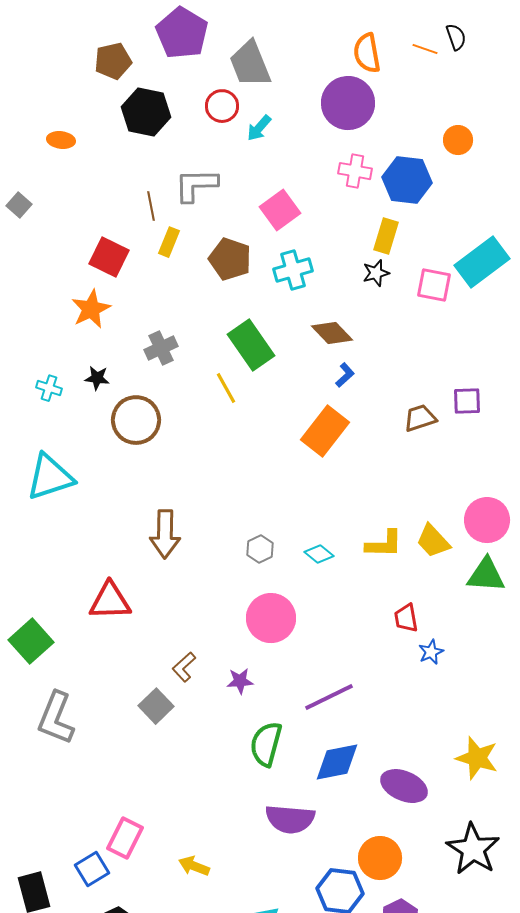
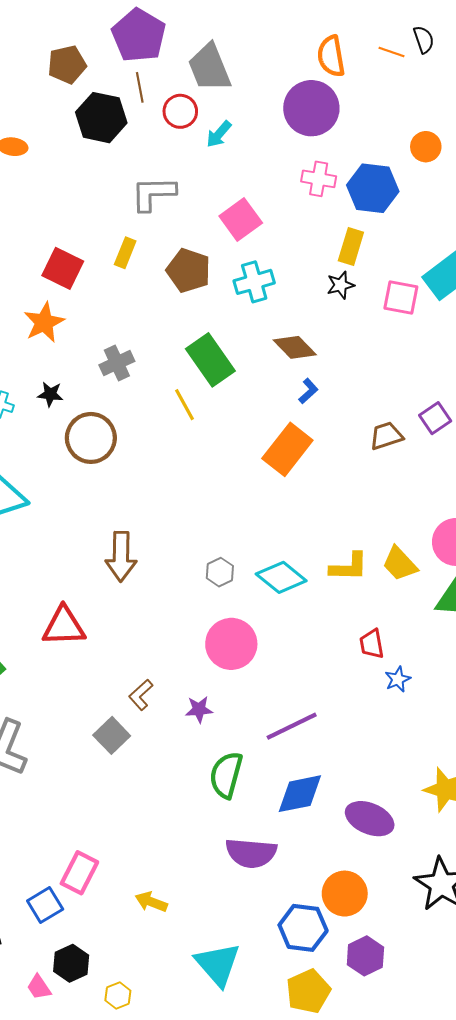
brown line: (151, 206) -> (140, 87), moved
purple square: (467, 401) -> (435, 418), turned -32
cyan diamond: (319, 554) -> (281, 577), size x1.6

